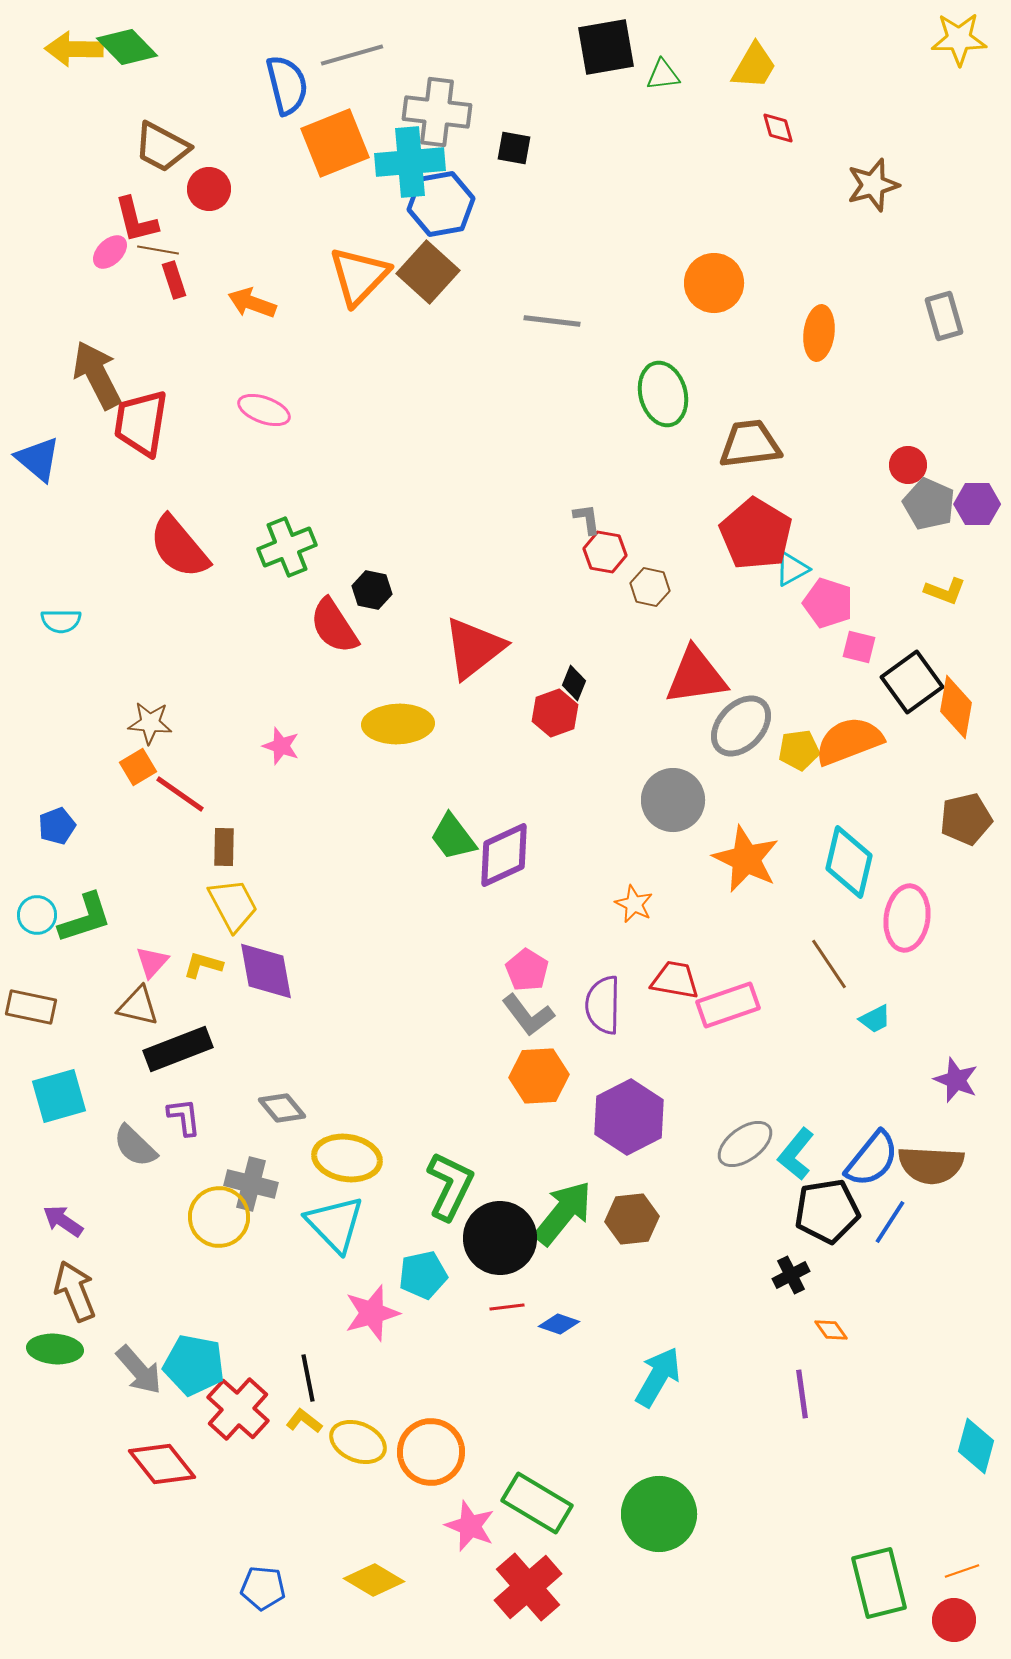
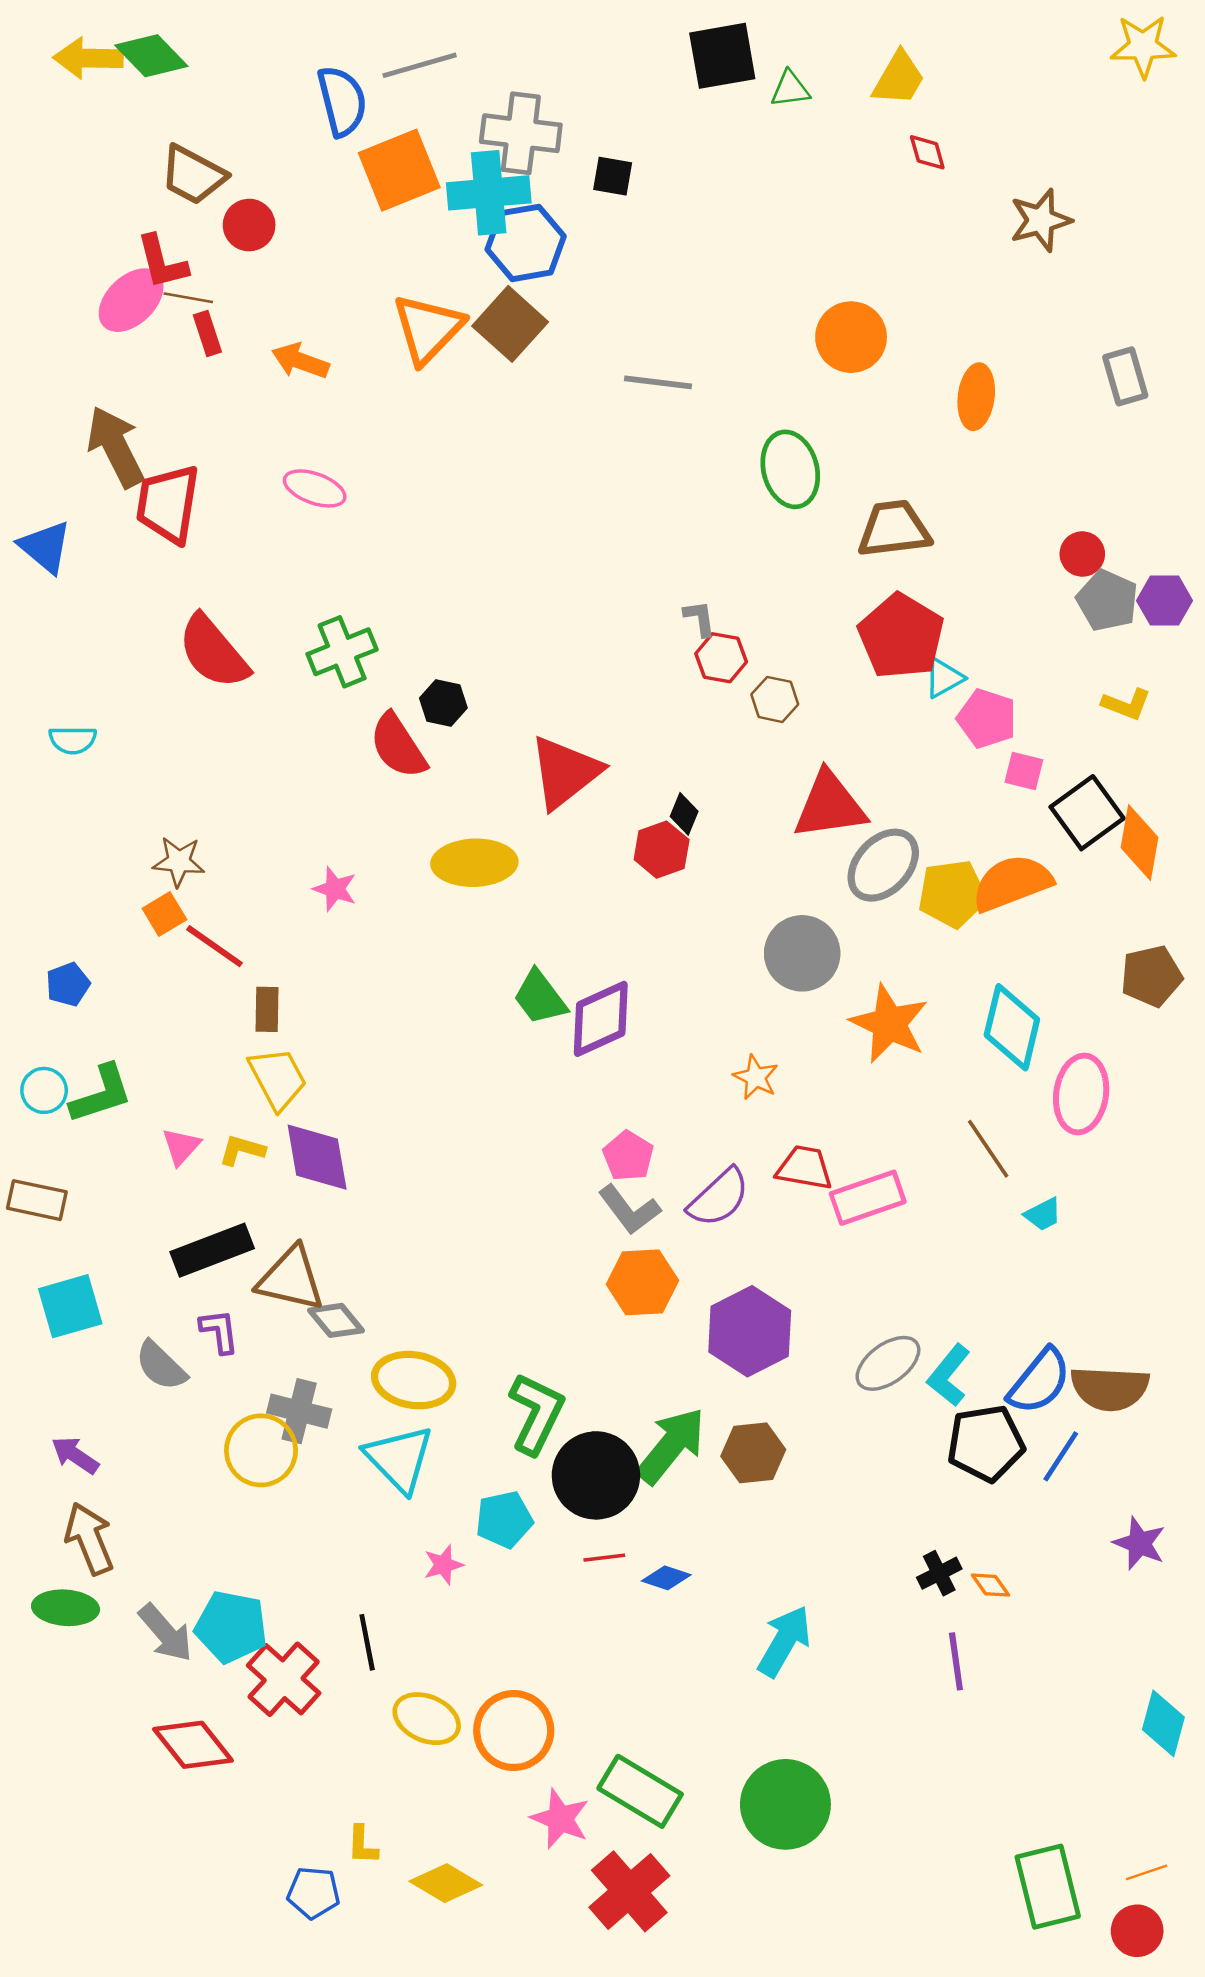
pink ellipse: (110, 252) -> (131, 300), size x1.6
yellow pentagon: (799, 750) -> (952, 894), size x1.4
purple semicircle: (603, 1005) -> (719, 1198), turned -134
brown triangle: (138, 1006) -> (291, 1279), moved, size x1.4
purple star: (956, 1080) -> (1139, 1543), moved
black cross: (791, 1275) -> (939, 1573), moved
pink star: (372, 1313) -> (443, 1565), size x0.6
yellow L-shape: (304, 1421) -> (362, 1845), moved, turned -126

